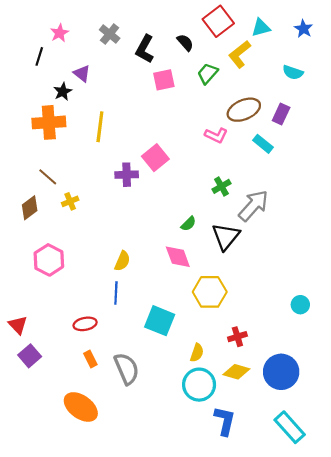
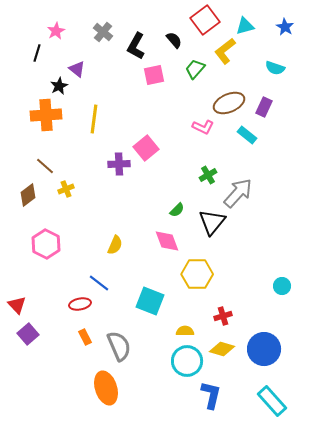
blue line: (116, 293) -> (99, 283), moved, turned -55
yellow semicircle: (197, 353) -> (185, 331), turned -108
orange ellipse: (81, 407) -> (106, 388), moved, turned 36

